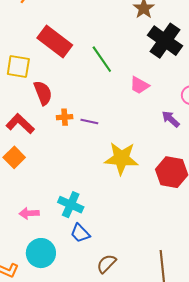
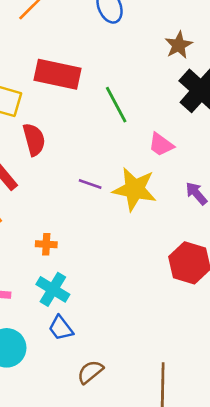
red rectangle: (55, 41) -> (58, 74), turned -32
orange cross: (65, 117) -> (46, 244), moved
yellow star: (121, 158) -> (135, 189), moved

